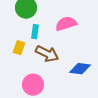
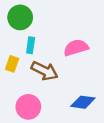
pink semicircle: (66, 24) -> (76, 48), moved
blue diamond: (80, 69) -> (83, 102), moved

